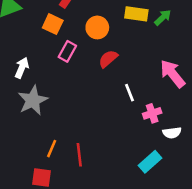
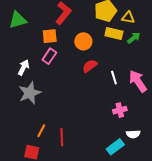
orange square: (53, 24) -> (50, 36), turned -35
pink rectangle: (67, 51) -> (49, 56), moved
white line: (130, 93) -> (114, 78), moved
white semicircle: (172, 133) -> (133, 134), moved

